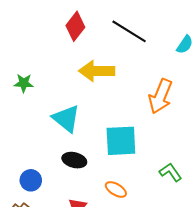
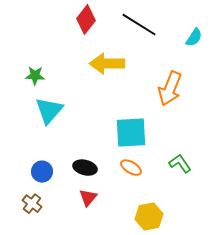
cyan triangle: (66, 119) -> (49, 111), moved, turned 32
black ellipse: (74, 160) -> (85, 168), moved
orange ellipse: (116, 189) -> (131, 168), moved

